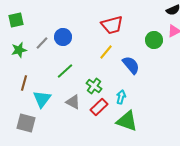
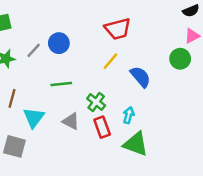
green circle: (154, 40) -> (180, 59), moved
green line: (65, 71) -> (61, 84), turned 36
red rectangle: (99, 107) -> (102, 127), turned -66

